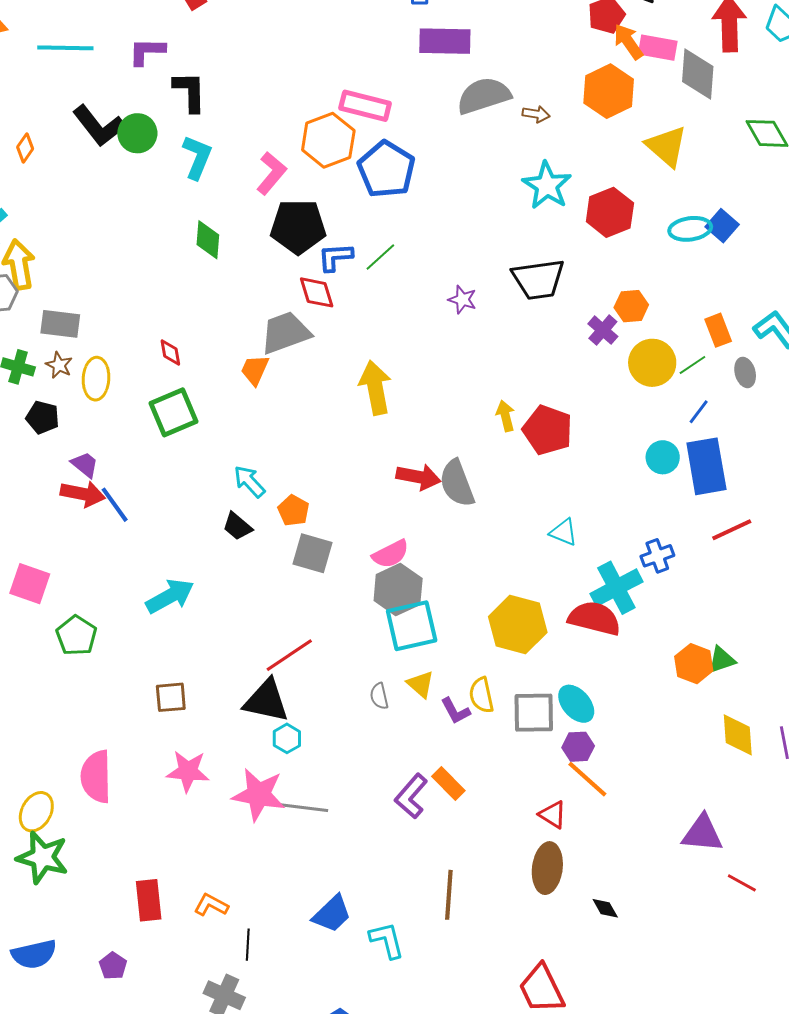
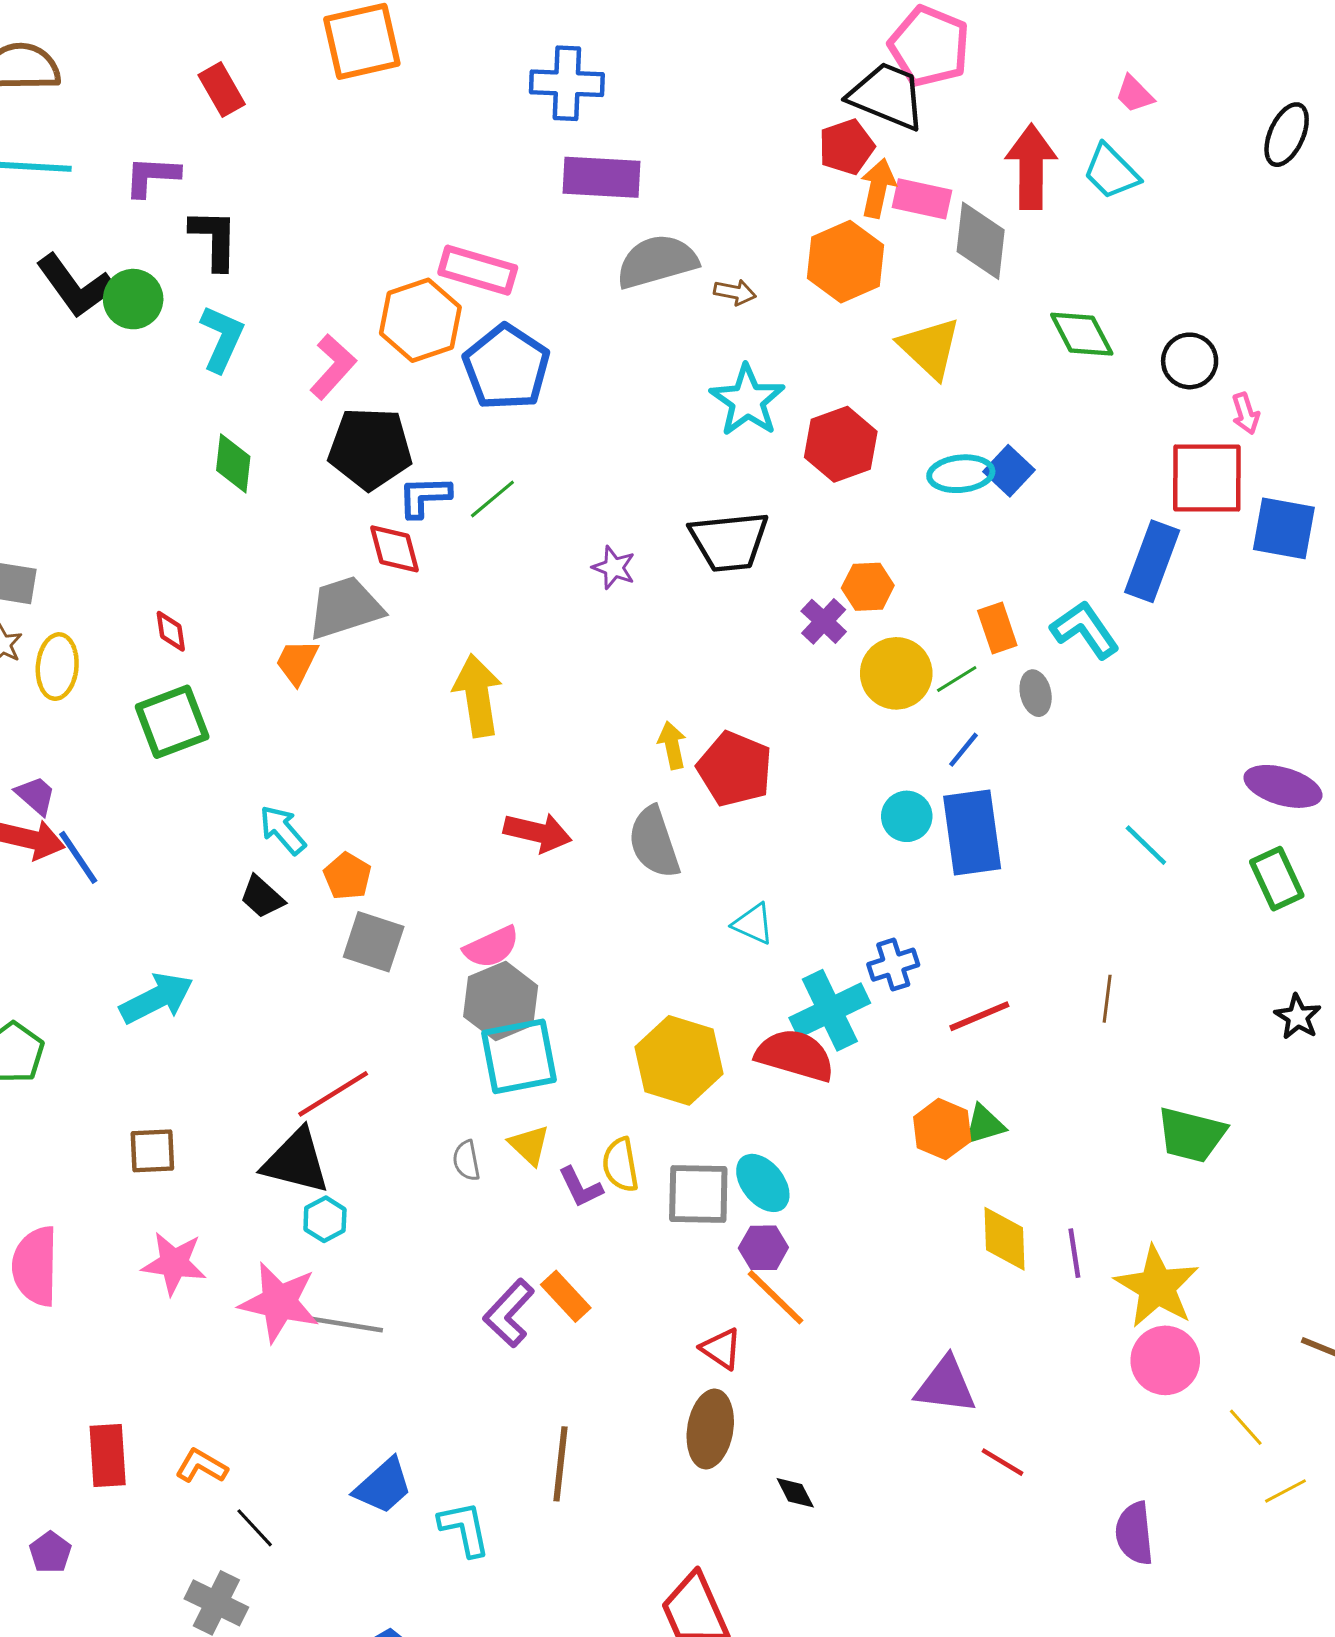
orange arrow: (628, 42) -> (878, 188), turned 45
gray semicircle: (457, 483) -> (654, 842), moved
red line: (732, 530) -> (979, 1016), moved
black line: (248, 945) -> (255, 1528), turned -48

